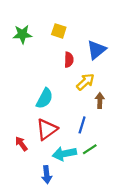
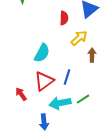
blue line: (82, 125) -> (67, 77), moved

